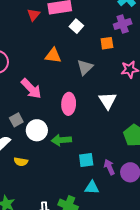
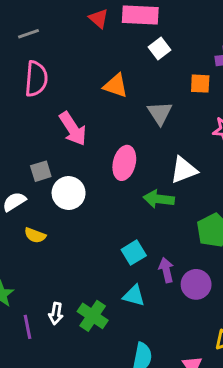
red triangle: (34, 15) -> (99, 18), turned -40
gray triangle: (85, 67) -> (160, 113), turned -30
white triangle: (108, 101) -> (184, 170), turned 30
green arrow: (61, 140) -> (159, 199), moved
cyan square: (86, 160) -> (134, 253), turned -35

